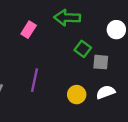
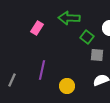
green square: (83, 49) -> (87, 37), moved
yellow circle: (77, 95) -> (67, 86), moved

